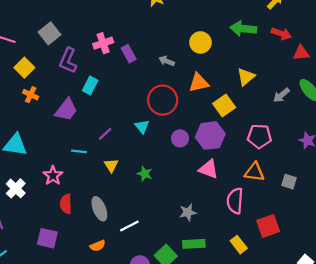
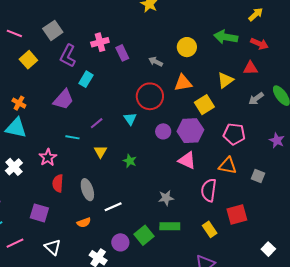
red triangle: (301, 53) -> (250, 68), moved
orange cross: (31, 95) -> (19, 103), moved

